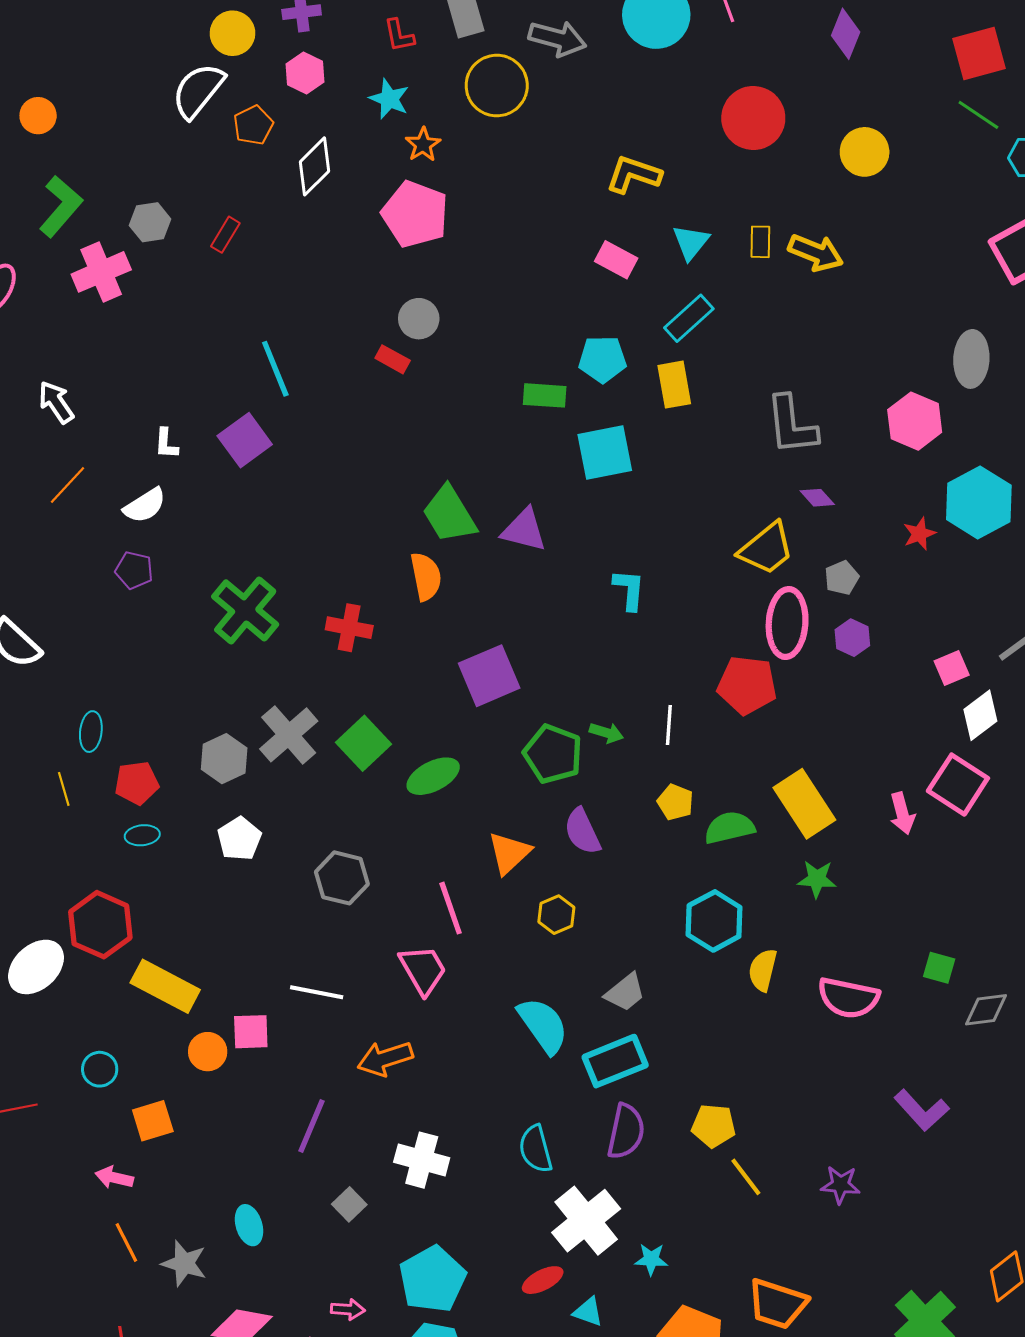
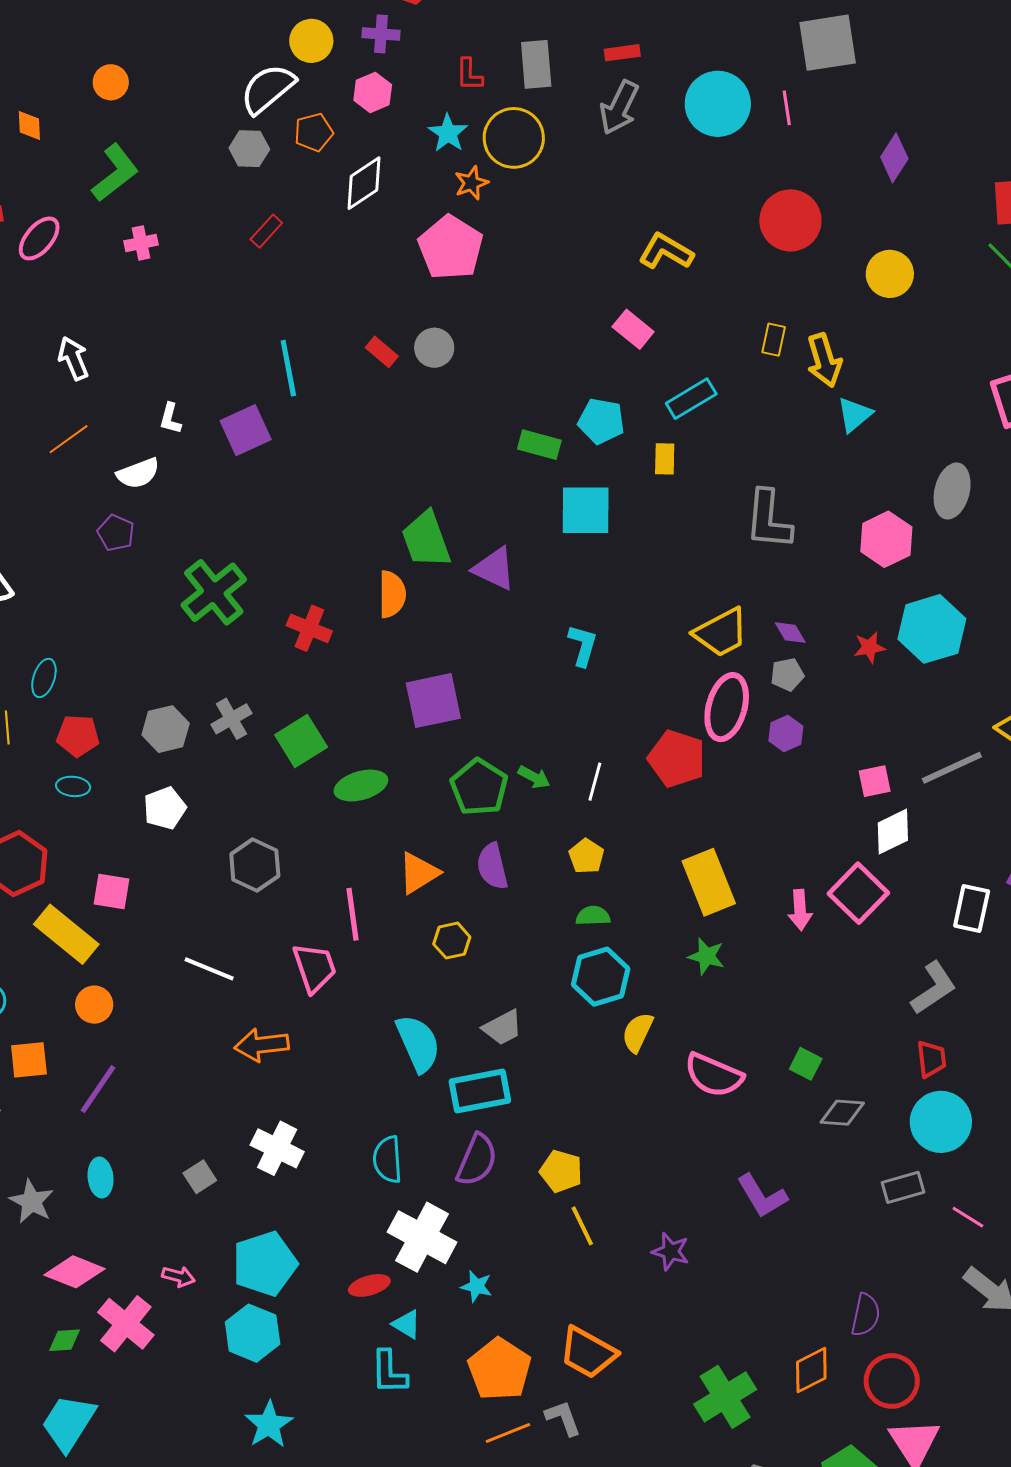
gray arrow: (557, 38) -> (619, 108), turned 90
yellow circle: (497, 86) -> (514, 138), moved
gray hexagon: (150, 222) -> (249, 149), moved
cyan triangle: (691, 242) -> (854, 415), moved
yellow arrow: (816, 253) -> (824, 360), turned 40
pink cross: (101, 272) -> (141, 243), size x0.6
red rectangle: (393, 359) -> (382, 352), moved
yellow rectangle: (674, 385) -> (665, 459), size x0.7
purple diamond: (817, 498) -> (790, 633), moved
gray cross: (289, 735) -> (231, 719), size x0.7
green semicircle: (729, 828) -> (593, 916), moved, size x0.7
pink square: (251, 1032) -> (111, 892), moved
purple line: (311, 1126) -> (98, 1089), moved
white cross: (586, 1221) -> (422, 1237), turned -34

